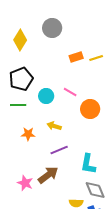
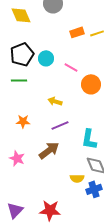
yellow diamond: (20, 40) -> (21, 15), turned -55
cyan circle: (46, 96) -> (46, 58), moved
orange star: (28, 134) -> (23, 121), moved
pink star: (25, 183) -> (17, 158), moved

